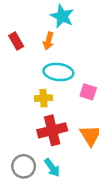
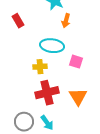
orange arrow: (48, 41) -> (66, 21), moved

